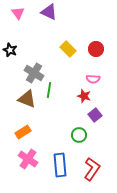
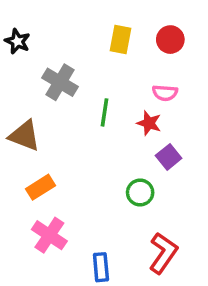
yellow rectangle: (68, 49) -> (121, 40), turned 56
green line: (49, 90) -> (105, 112), moved
brown triangle: (27, 99) -> (24, 136), moved
blue rectangle: (60, 165) -> (101, 267), moved, size x0.7

